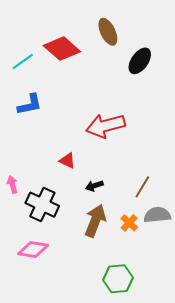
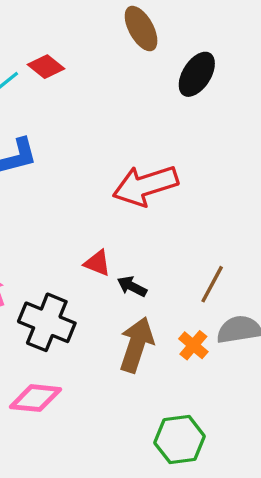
red diamond: (62, 49) -> (46, 67), moved, size x0.6
red triangle: (67, 161) -> (97, 263), moved
black arrow: (94, 186) -> (132, 286), turned 48

